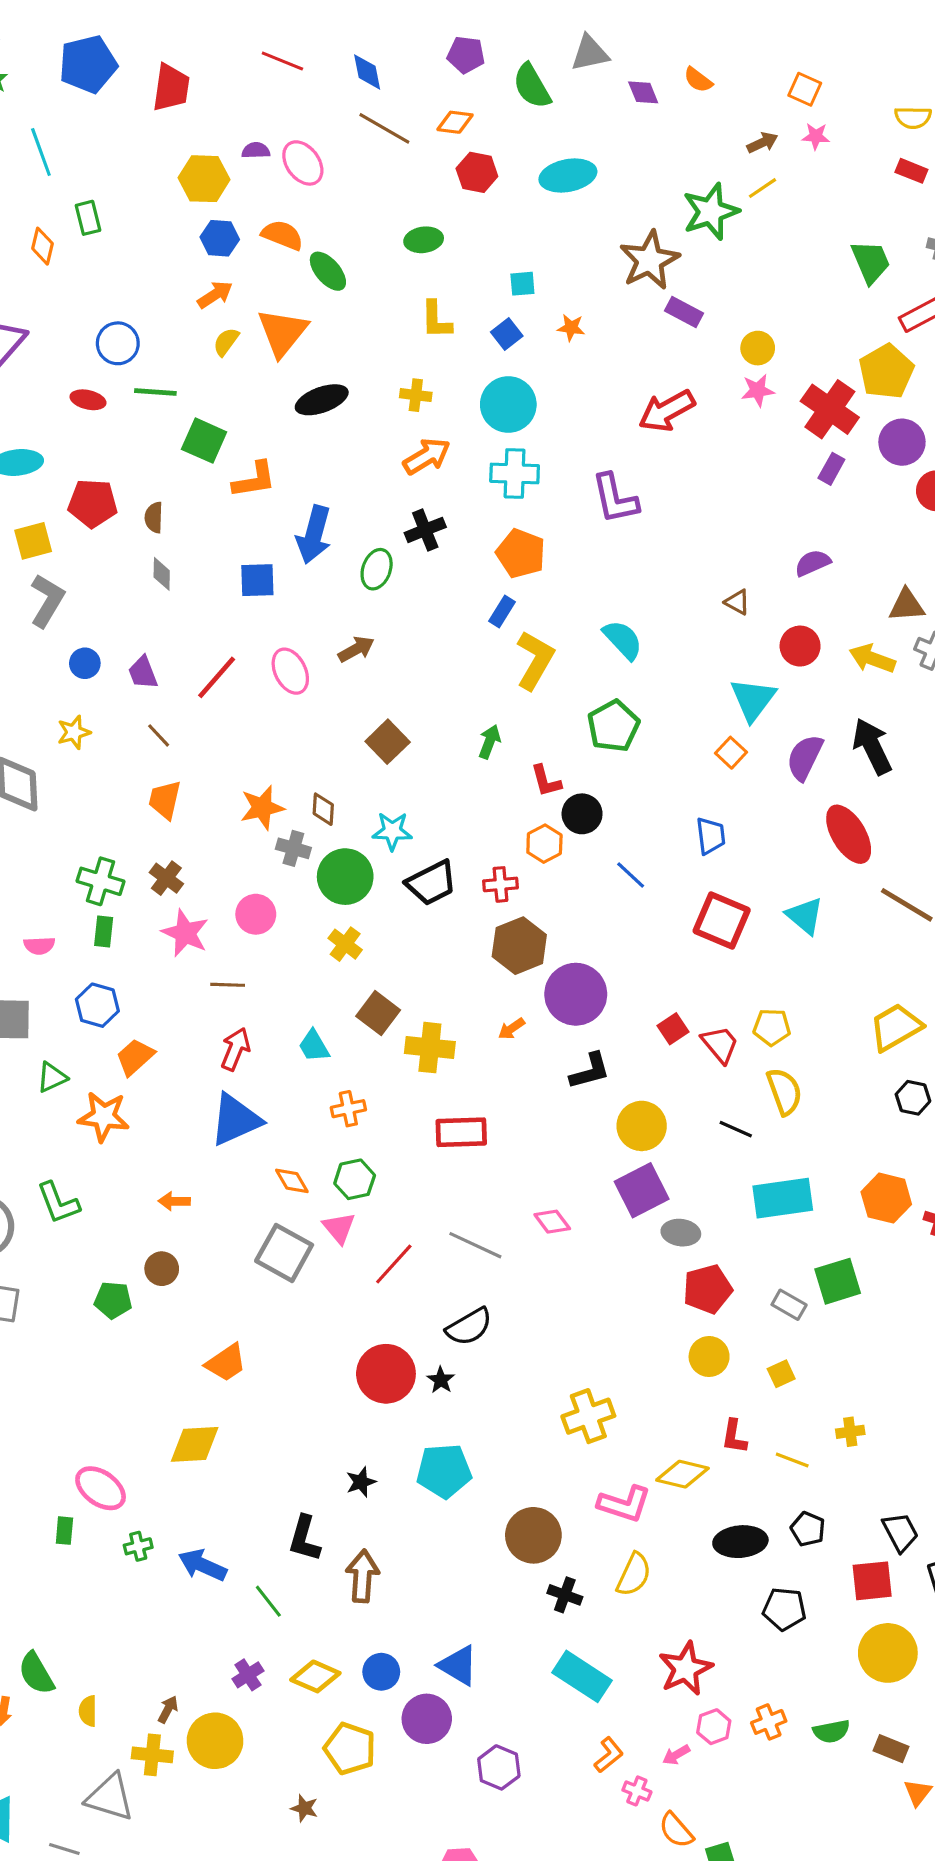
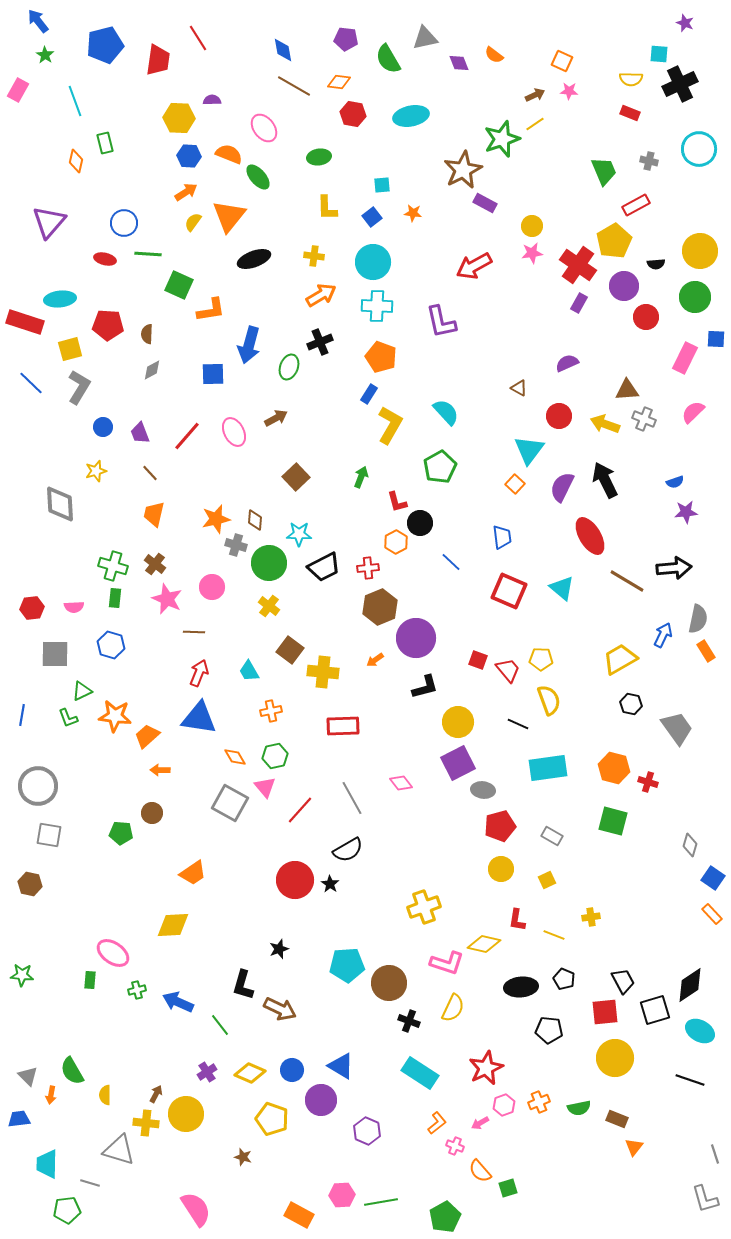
red line: (282, 61) -> (198, 38), moved, turned 36
pink ellipse: (303, 163) -> (264, 128), moved
gray diamond: (162, 574) -> (152, 370), turned 60
red square: (673, 1029) -> (478, 660), turned -36
orange trapezoid: (135, 1057) -> (147, 736), moved
blue triangle: (235, 1120) -> (199, 718), turned 33
green L-shape: (58, 1203) -> (68, 718), moved, size x0.7
gray line: (475, 1245) -> (352, 798), turned 36
green square: (838, 1281) -> (613, 821), moved, turned 32
cyan pentagon: (444, 1471) -> (347, 965), moved
brown arrow: (362, 1576) -> (280, 1009), turned 112

